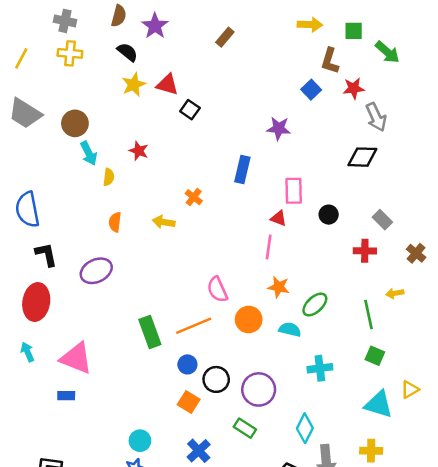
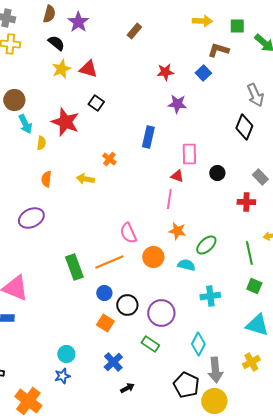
brown L-shape: (330, 61) -> (218, 50), turned 90
red star: (354, 88) -> (165, 72), moved
black square: (190, 110) -> (96, 103), moved
red star: (139, 151) -> (65, 122), size x1.8
black diamond: (362, 157) -> (244, 127), turned -70
yellow cross: (371, 451) -> (251, 362), turned -30

